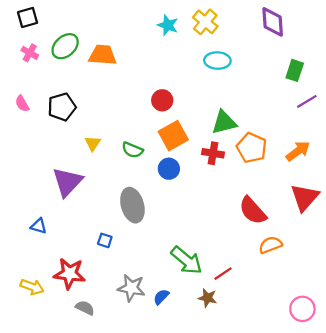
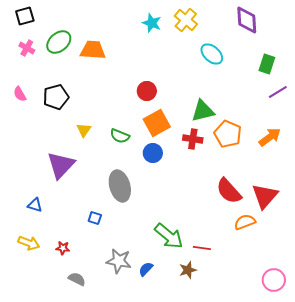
cyan ellipse: (217, 61) -> (212, 54), moved, turned 40
red triangle: (305, 197) -> (265, 196), moved
red star: (70, 274) -> (63, 248), size x0.5
red line: (223, 274) -> (202, 248), turned 42
yellow arrow: (32, 287) -> (29, 243), moved
brown star: (207, 298) -> (188, 270), turned -30

